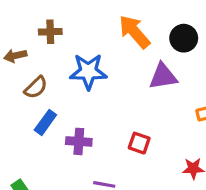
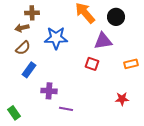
brown arrow: (15, 56) -> (22, 28), moved
purple cross: (79, 141) -> (49, 91), moved
red square: (139, 143) -> (92, 64), moved

